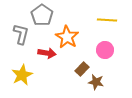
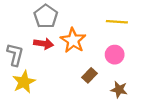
gray L-shape: (21, 34) -> (15, 55), moved
red arrow: (47, 53) -> (44, 44), moved
brown star: (96, 82) -> (119, 90), moved

